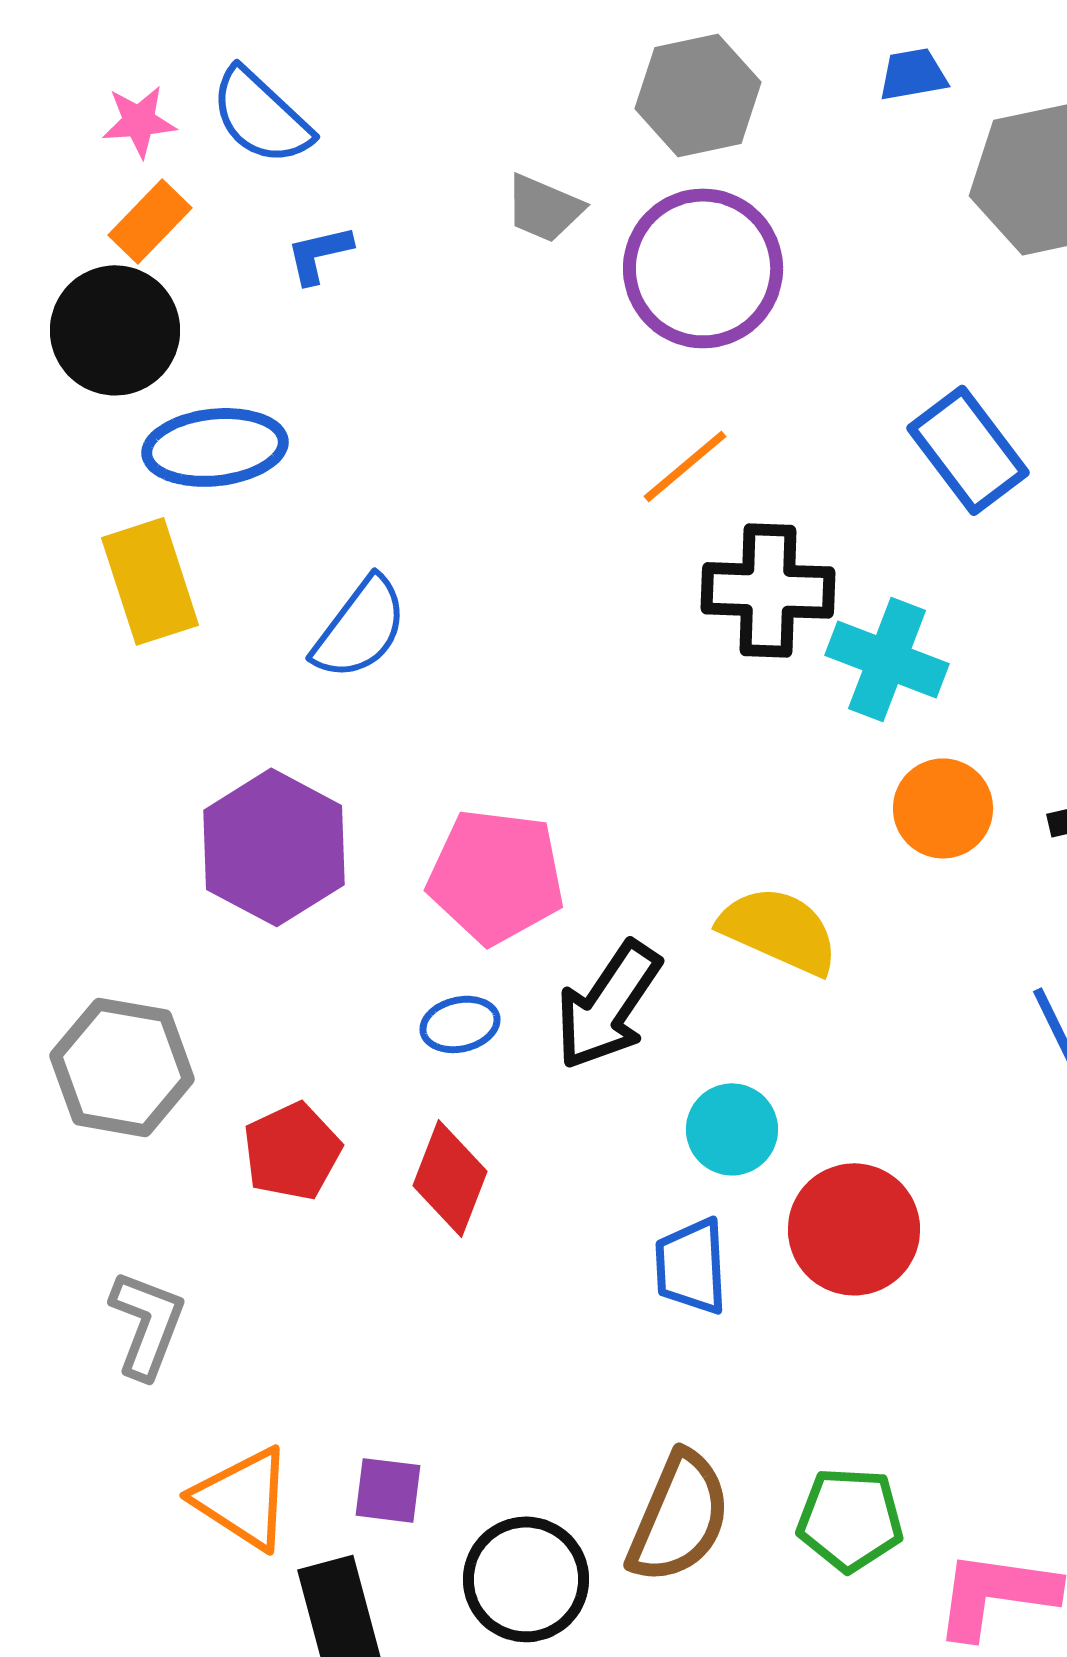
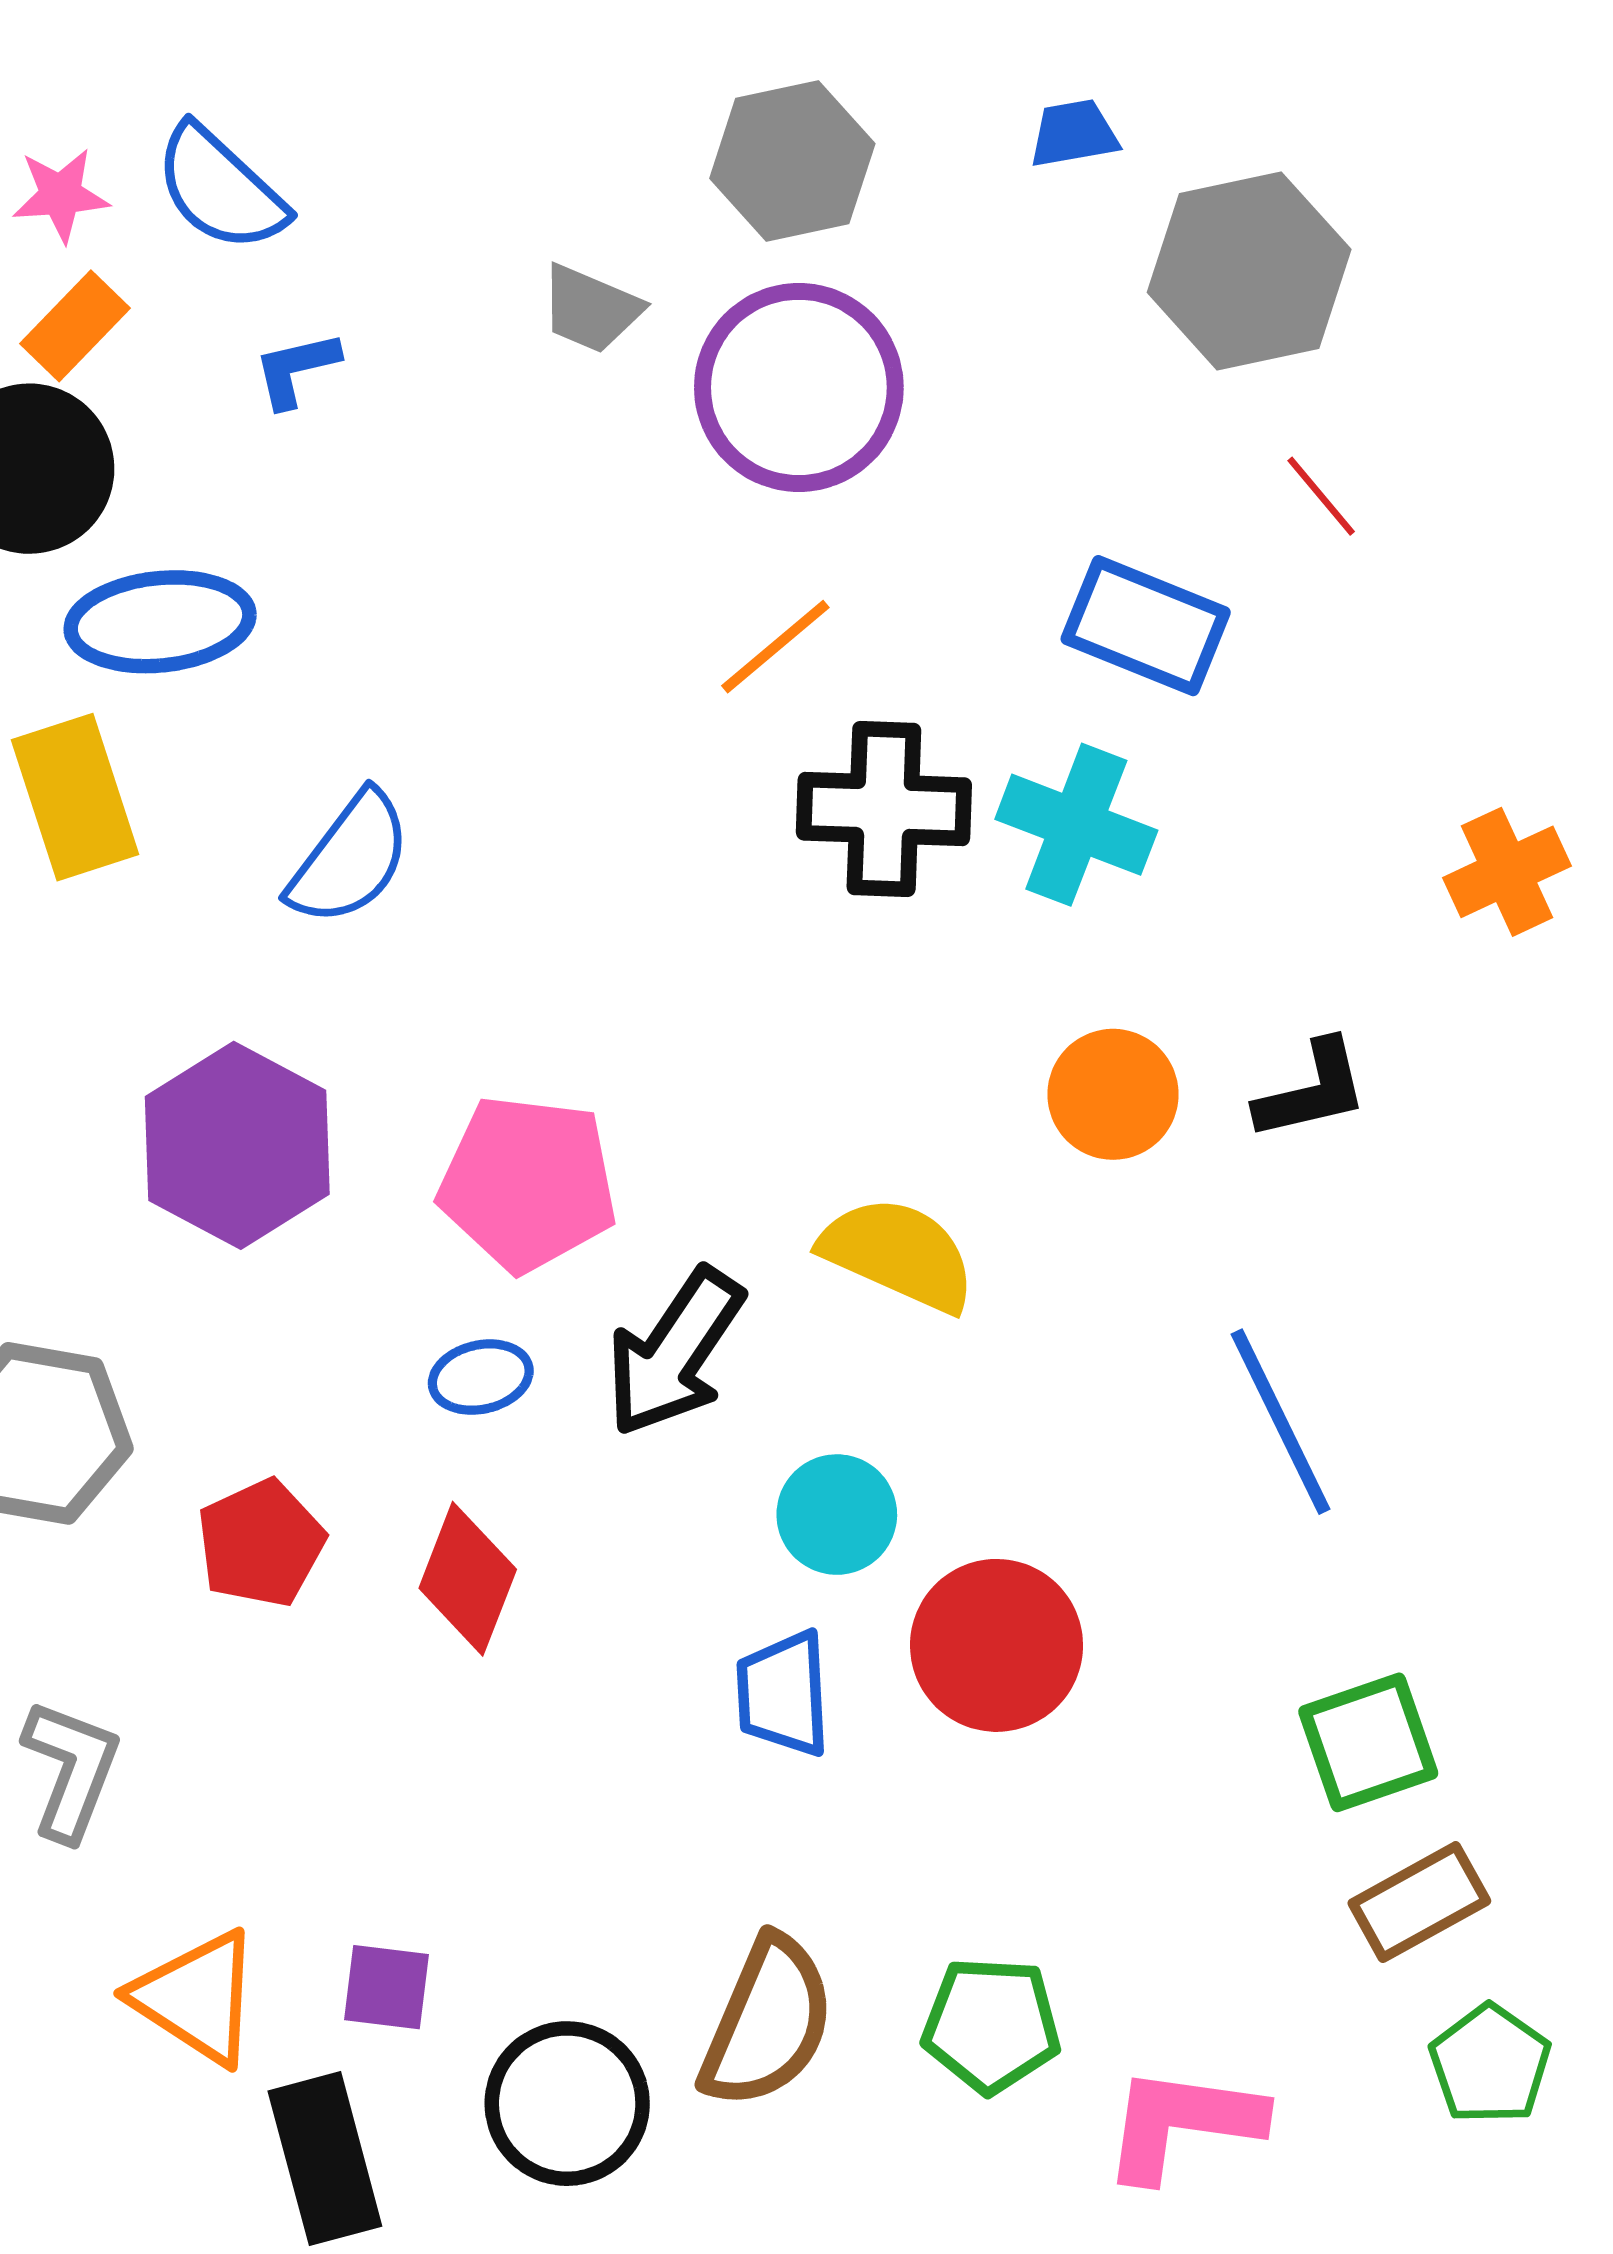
blue rectangle: (968, 450) -> (1146, 626), turned -31
cyan cross: (887, 659) -> (1076, 825), moved

